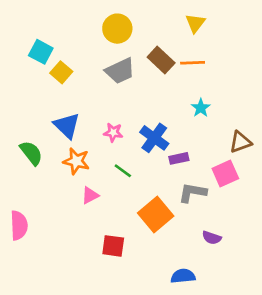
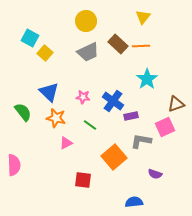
cyan star: (201, 108) -> (147, 79), size x1.5

